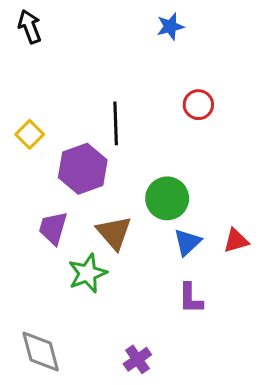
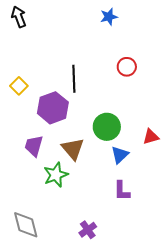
red triangle: (236, 241) -> (151, 137), moved

